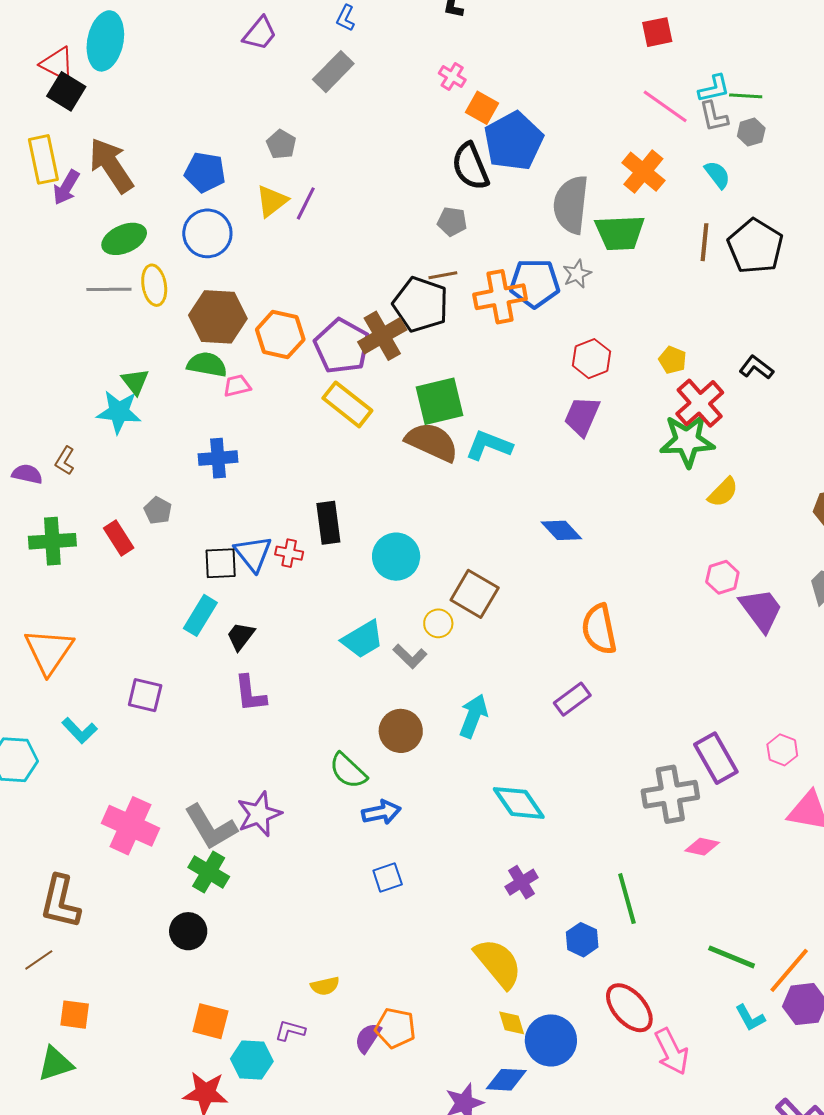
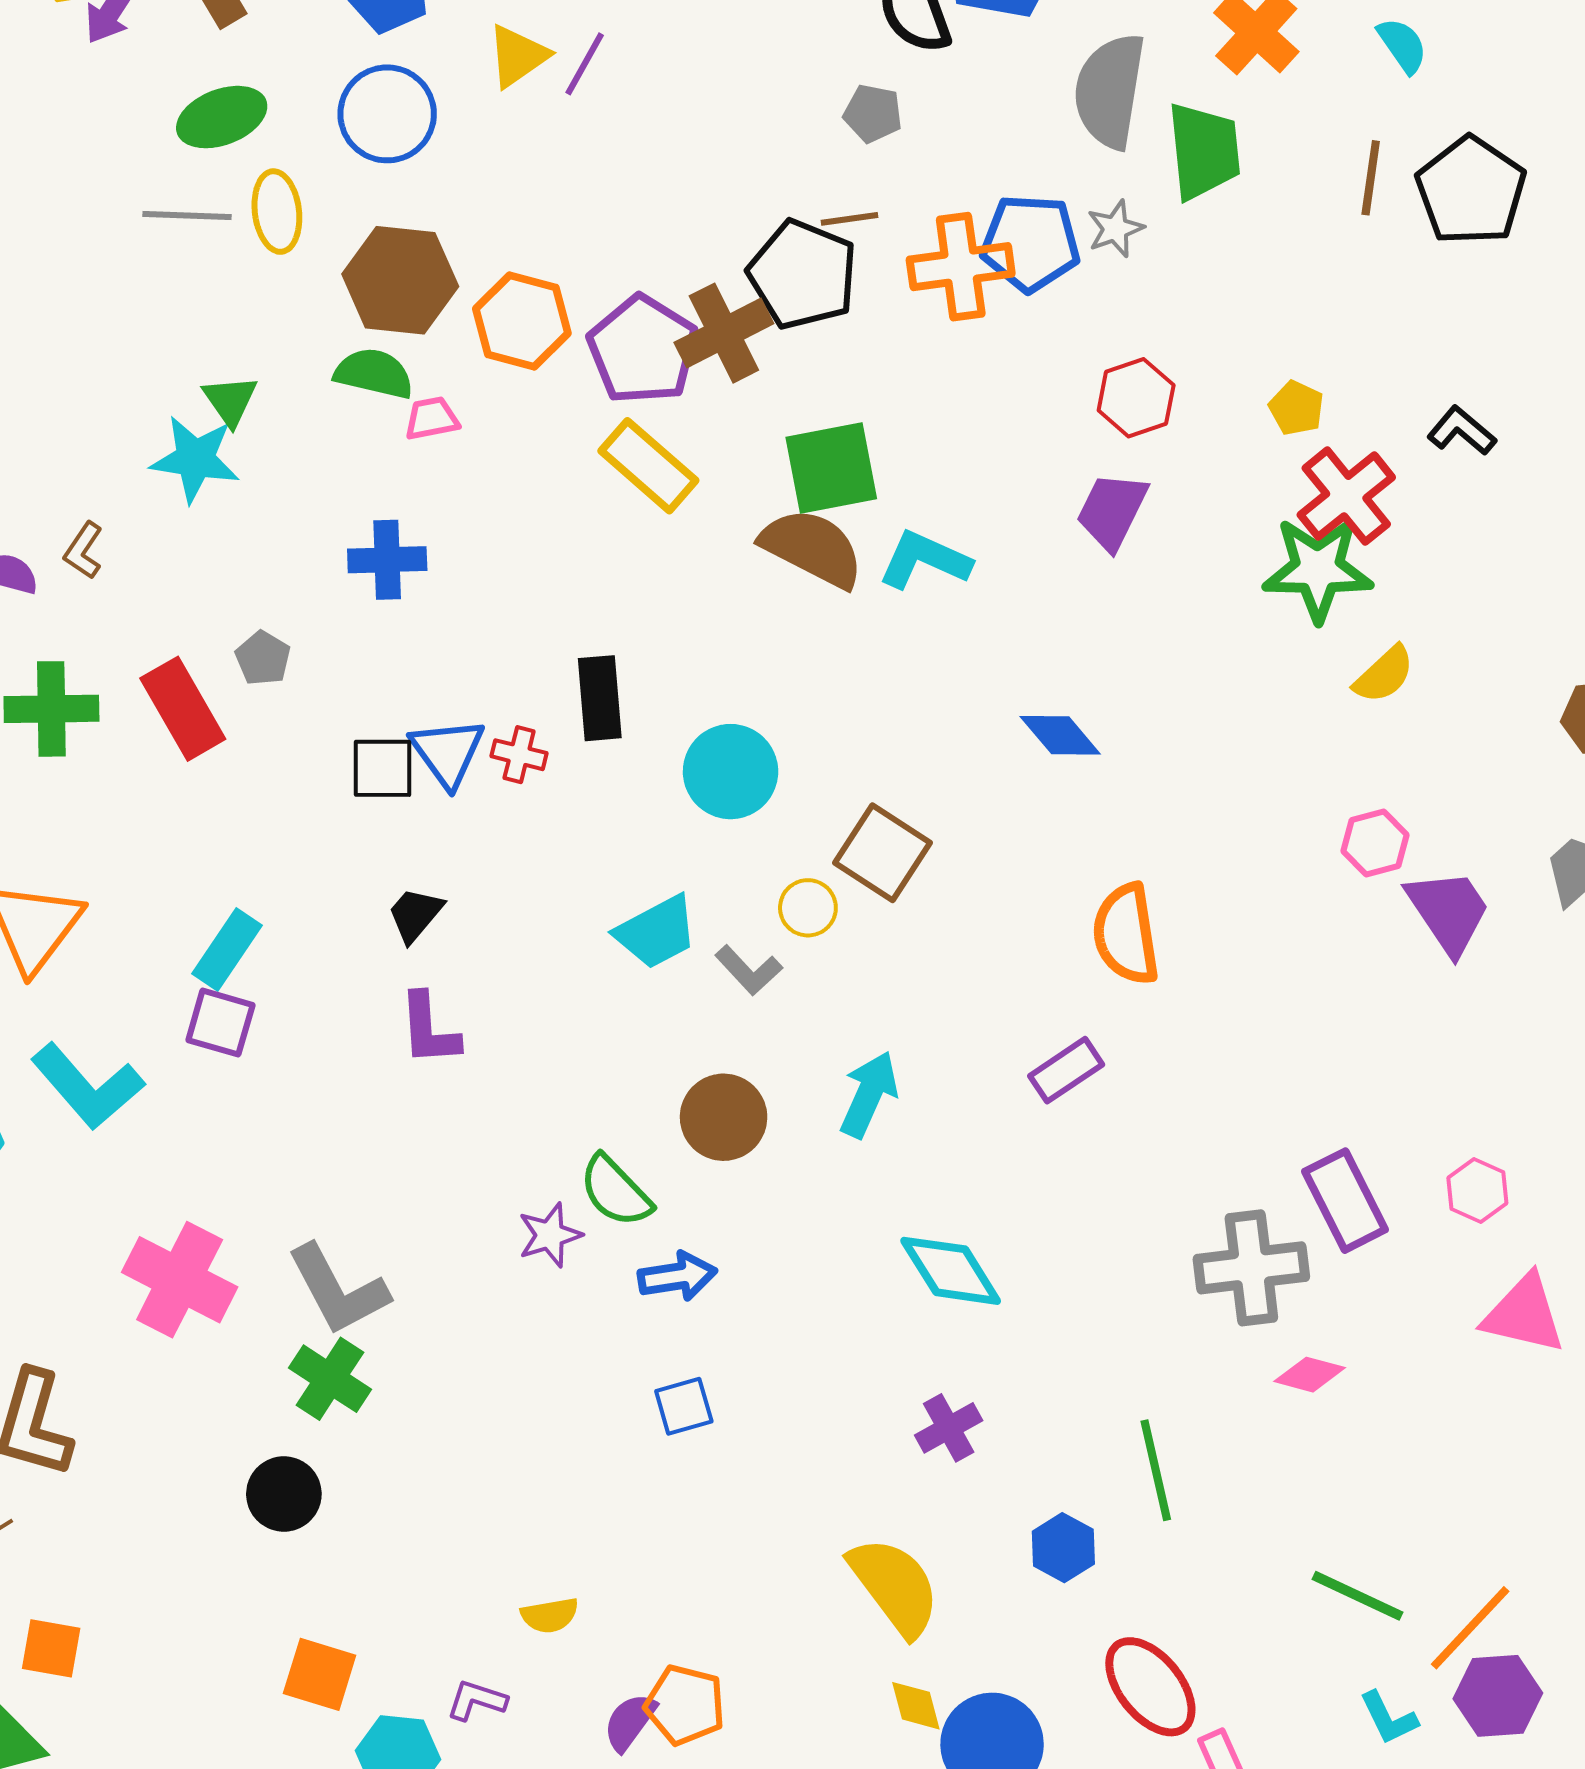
green trapezoid: (620, 233) -> (1204, 151), turned -96
red rectangle: (119, 538) -> (183, 709), size x1.4
cyan rectangle: (200, 615) -> (227, 950), moved
cyan L-shape: (79, 730) -> (87, 1086), size x1.6
purple star: (259, 814) -> (550, 1235), moved, size x0.7

